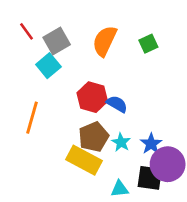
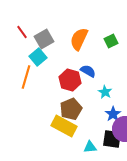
blue semicircle: (117, 104) -> (88, 71), moved
orange line: (32, 118) -> (26, 77), moved
cyan star: (121, 142) -> (105, 92), moved

